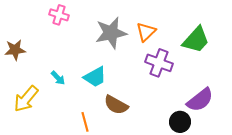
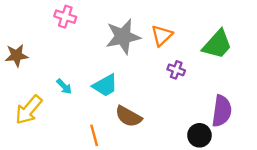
purple cross: (159, 63) -> (176, 70), size x0.6
purple semicircle: (200, 100) -> (222, 111), turned -44

